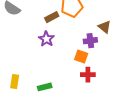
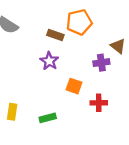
brown rectangle: (52, 17) -> (55, 35), turned 48
orange square: (81, 56) -> (74, 86), moved

